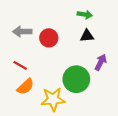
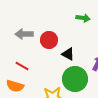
black triangle: (87, 36) -> (68, 54), moved, turned 32
orange semicircle: (25, 87) -> (15, 86), moved, turned 60

